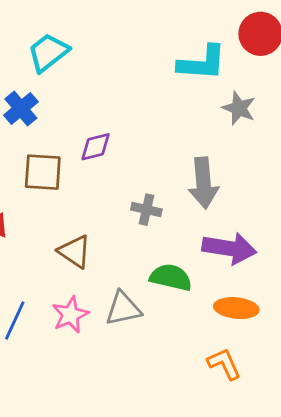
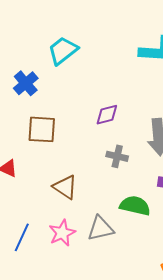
cyan trapezoid: (48, 52) -> (63, 51), moved
purple diamond: (96, 147) -> (107, 115), moved

